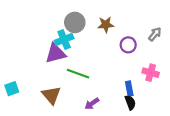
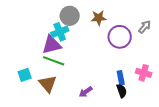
purple circle: (128, 45) -> (120, 37), size x1.5
pink cross: (151, 73) -> (144, 73), moved
green line: (78, 74) -> (54, 61), moved
cyan square: (12, 89) -> (25, 75), moved

